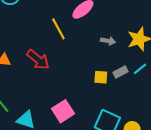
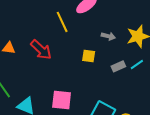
yellow square: (101, 77) -> (89, 56), moved
pink square: (63, 111) -> (62, 100), turned 35

